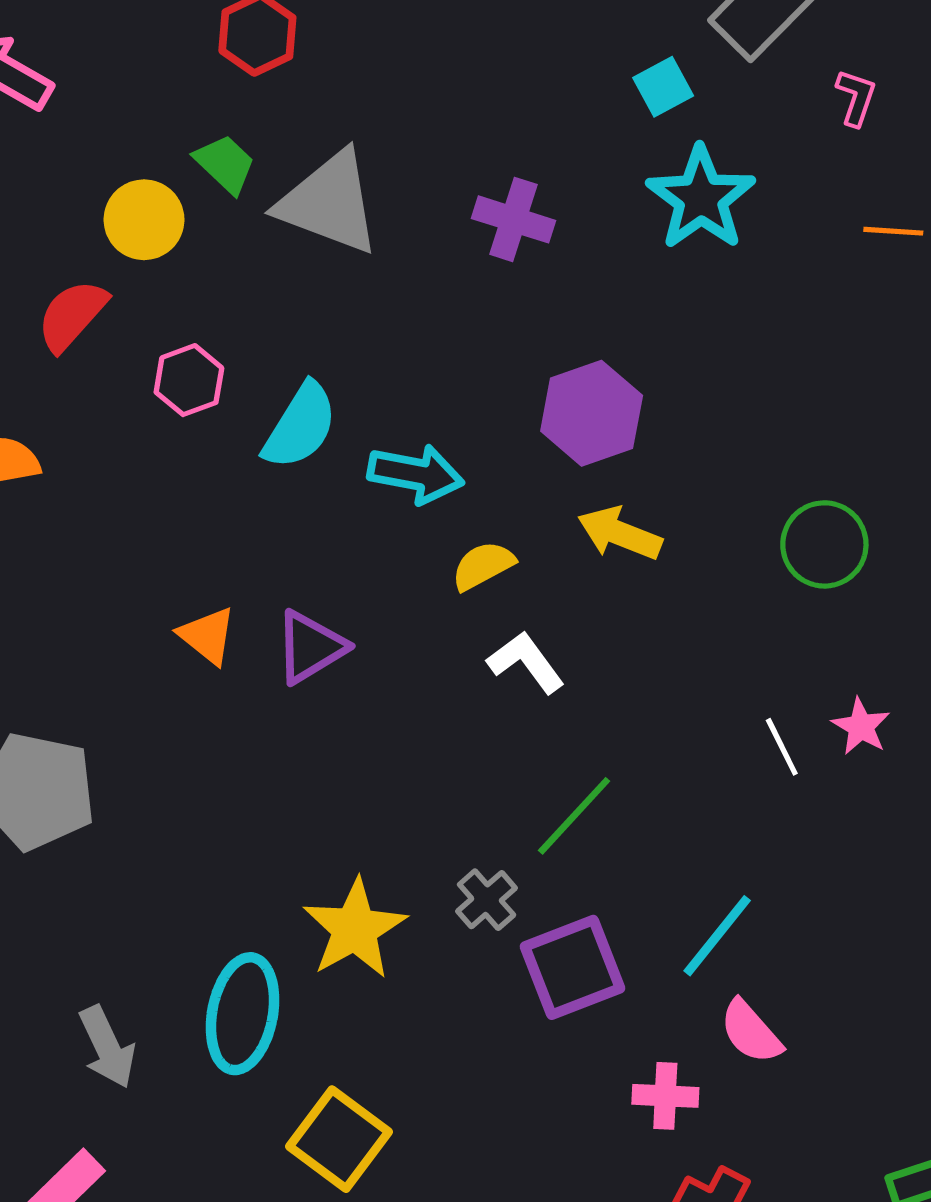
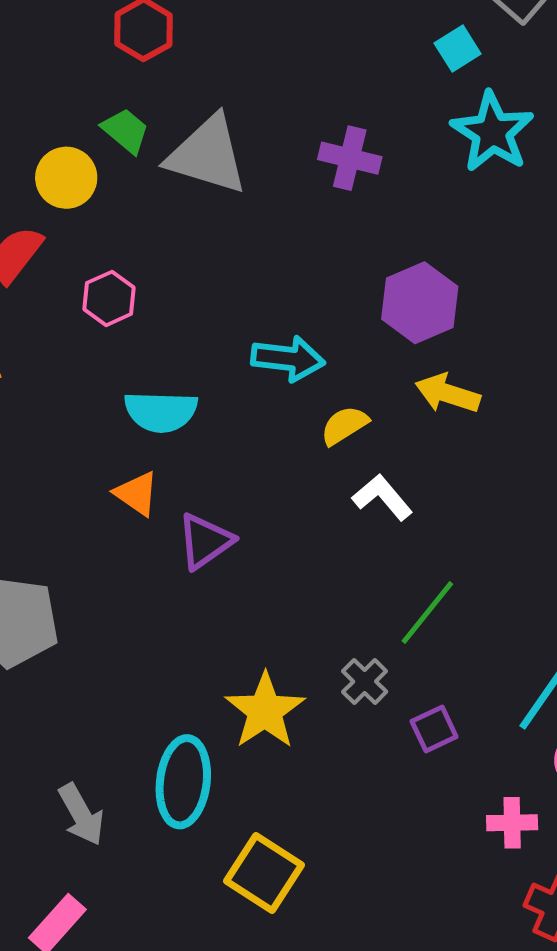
cyan semicircle: (300, 426) -> (161, 412), moved, turned 64
purple triangle: (310, 647) -> (205, 541), moved
purple square: (572, 967) -> (434, 729), size x0.6

